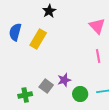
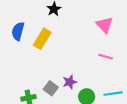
pink line: (98, 56) -> (106, 57), turned -64

